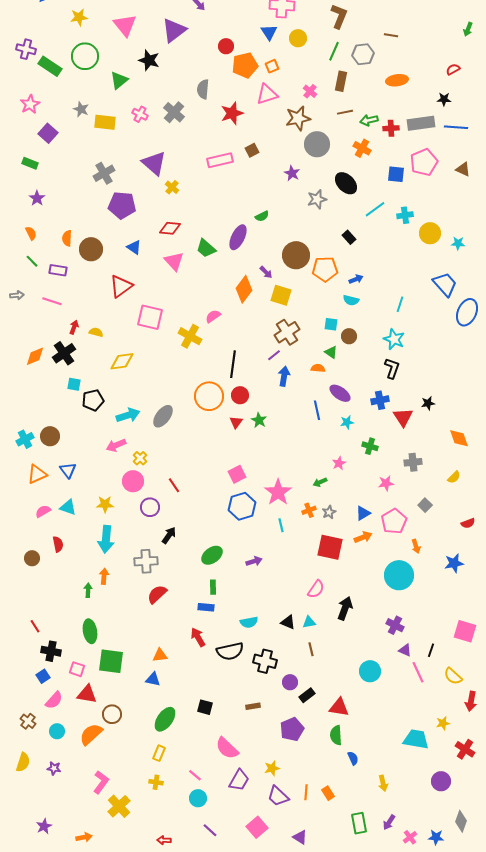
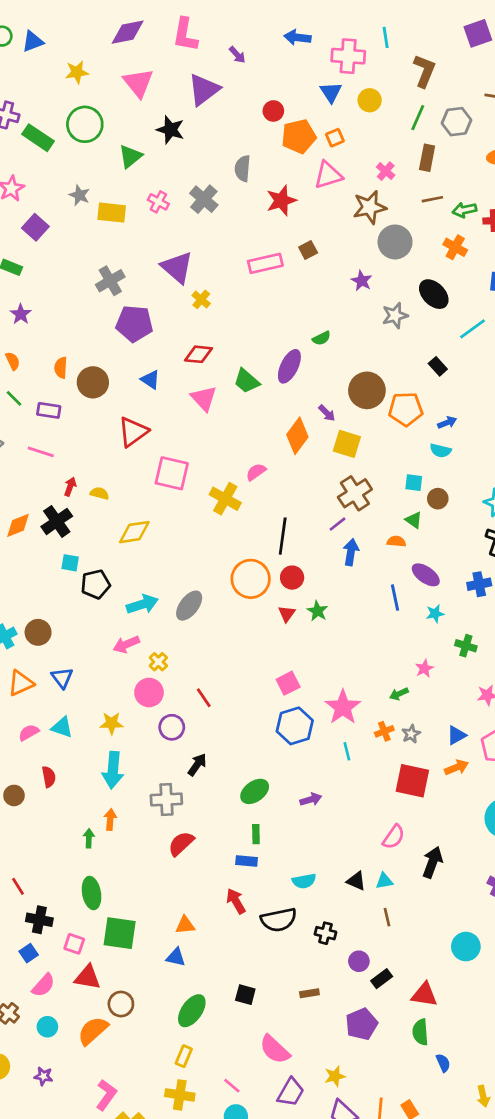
black cross: (265, 661) -> (325, 933), size x0.7
yellow cross: (156, 782) -> (180, 1095), size x1.5

